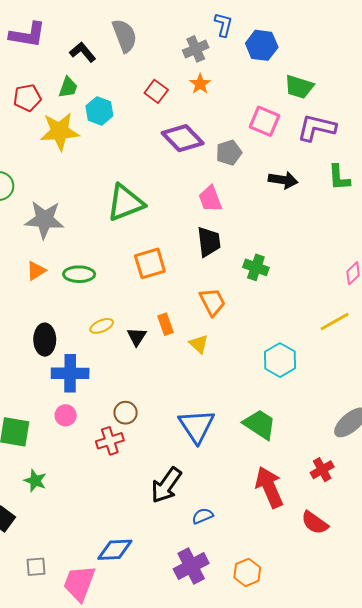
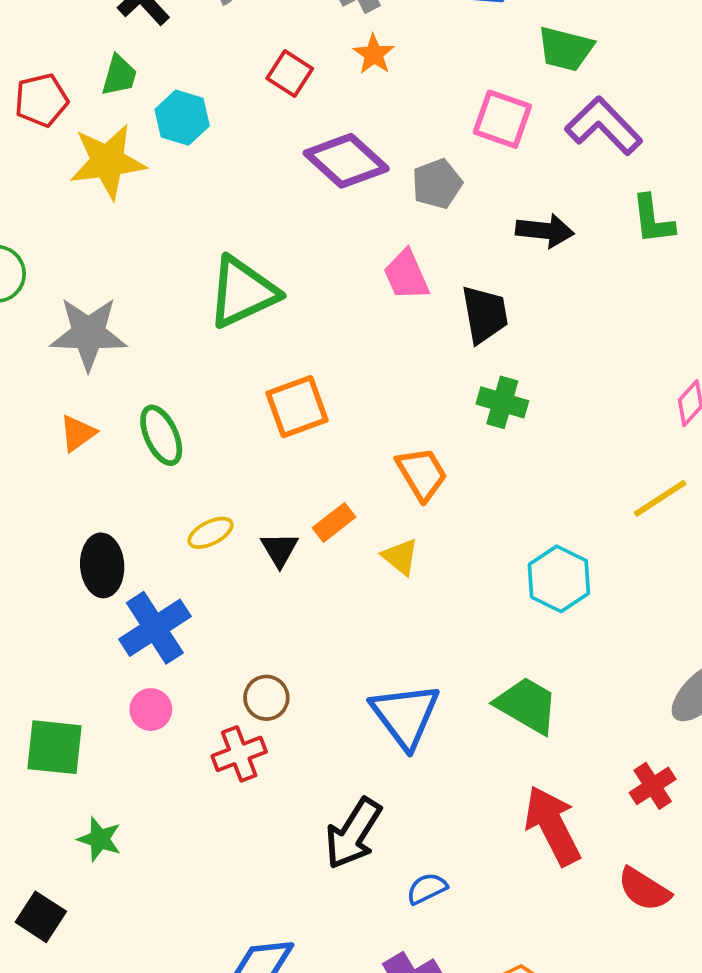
purple L-shape: (317, 128) -> (604, 126), turned 36
black trapezoid: (209, 242) -> (485, 314), moved
green ellipse: (79, 274) -> (161, 435), turned 68
orange rectangle: (166, 324) -> (334, 522), turned 75
blue cross: (70, 373) -> (155, 628), turned -30

